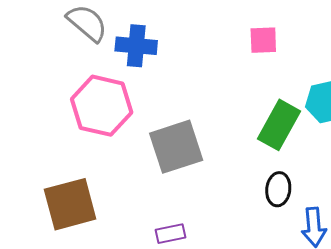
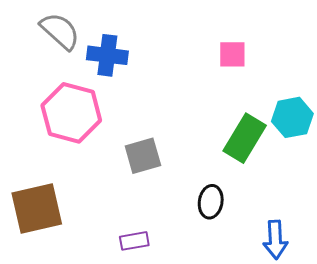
gray square: (176, 147) -> (143, 156), size x0.7
black ellipse: (278, 189) -> (211, 202), moved

